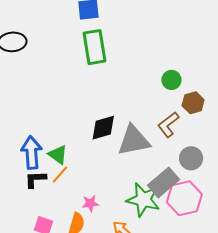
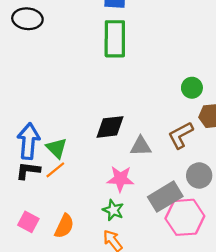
gray triangle: (134, 140) -> (141, 146), size x0.6
green star: (143, 200) -> (113, 210), moved, size x0.6
pink star: (90, 203) -> (120, 179), moved, size x1.4

